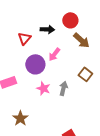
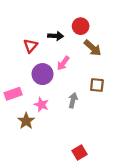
brown square: (85, 74) -> (97, 85), turned -32
pink star: (43, 88) -> (41, 105), moved
brown star: (20, 118) -> (26, 121), moved

